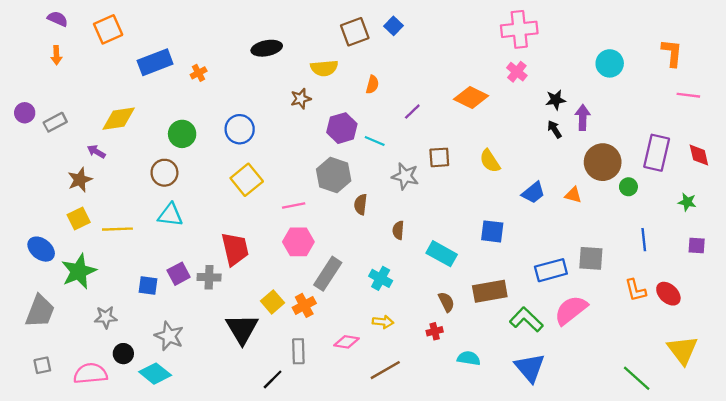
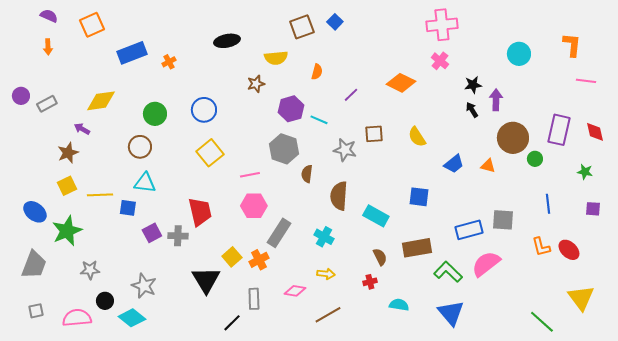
brown semicircle: (398, 230) -> (339, 196), size x1.8
blue square: (148, 285) -> (128, 208), moved

